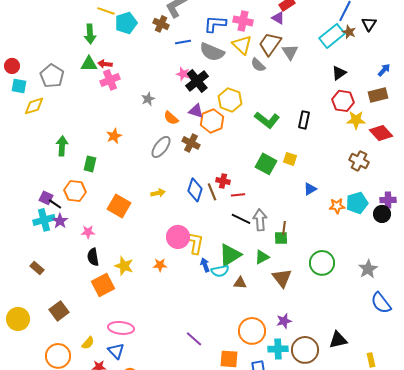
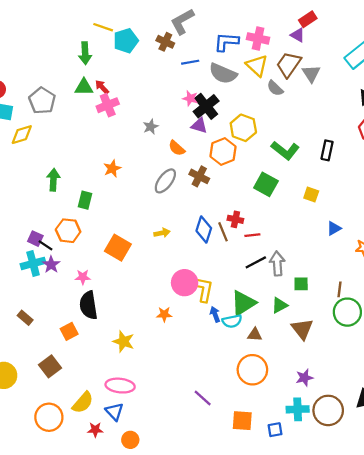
red arrow: (105, 64) -> (102, 87), turned 40
purple triangle: (196, 111) -> (199, 126), moved
green square: (266, 164) -> (266, 184), moved
black line: (241, 219) -> (256, 262), turned -54
brown line: (284, 228) -> (339, 289), moved
black semicircle: (93, 257) -> (88, 305), size x1.4
yellow star: (124, 266) -> (123, 341), moved
orange square: (103, 285) -> (69, 331), moved, size x0.7
orange circle: (252, 331) -> (252, 370), moved
yellow semicircle: (88, 343) -> (83, 403), size x1.5

